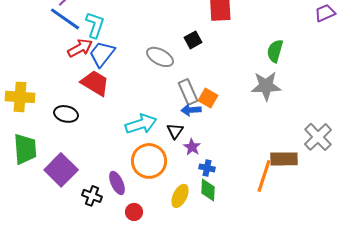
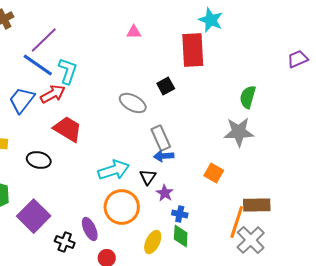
blue trapezoid: (102, 54) -> (22, 100), moved
orange square: (208, 98) -> (214, 173), moved
gray cross: (318, 137) -> (251, 240), moved

